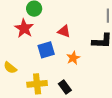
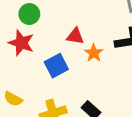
orange star: (73, 58) -> (94, 53), moved

